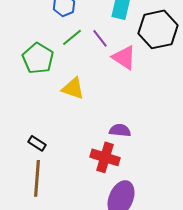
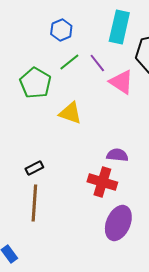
black rectangle: (37, 143) -> (34, 168), turned -60

